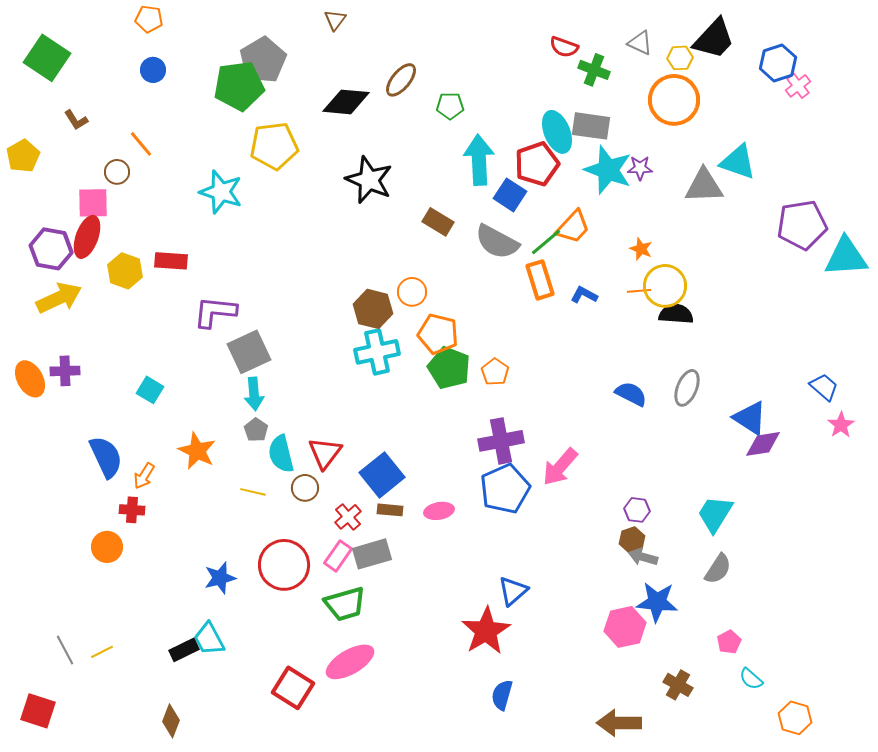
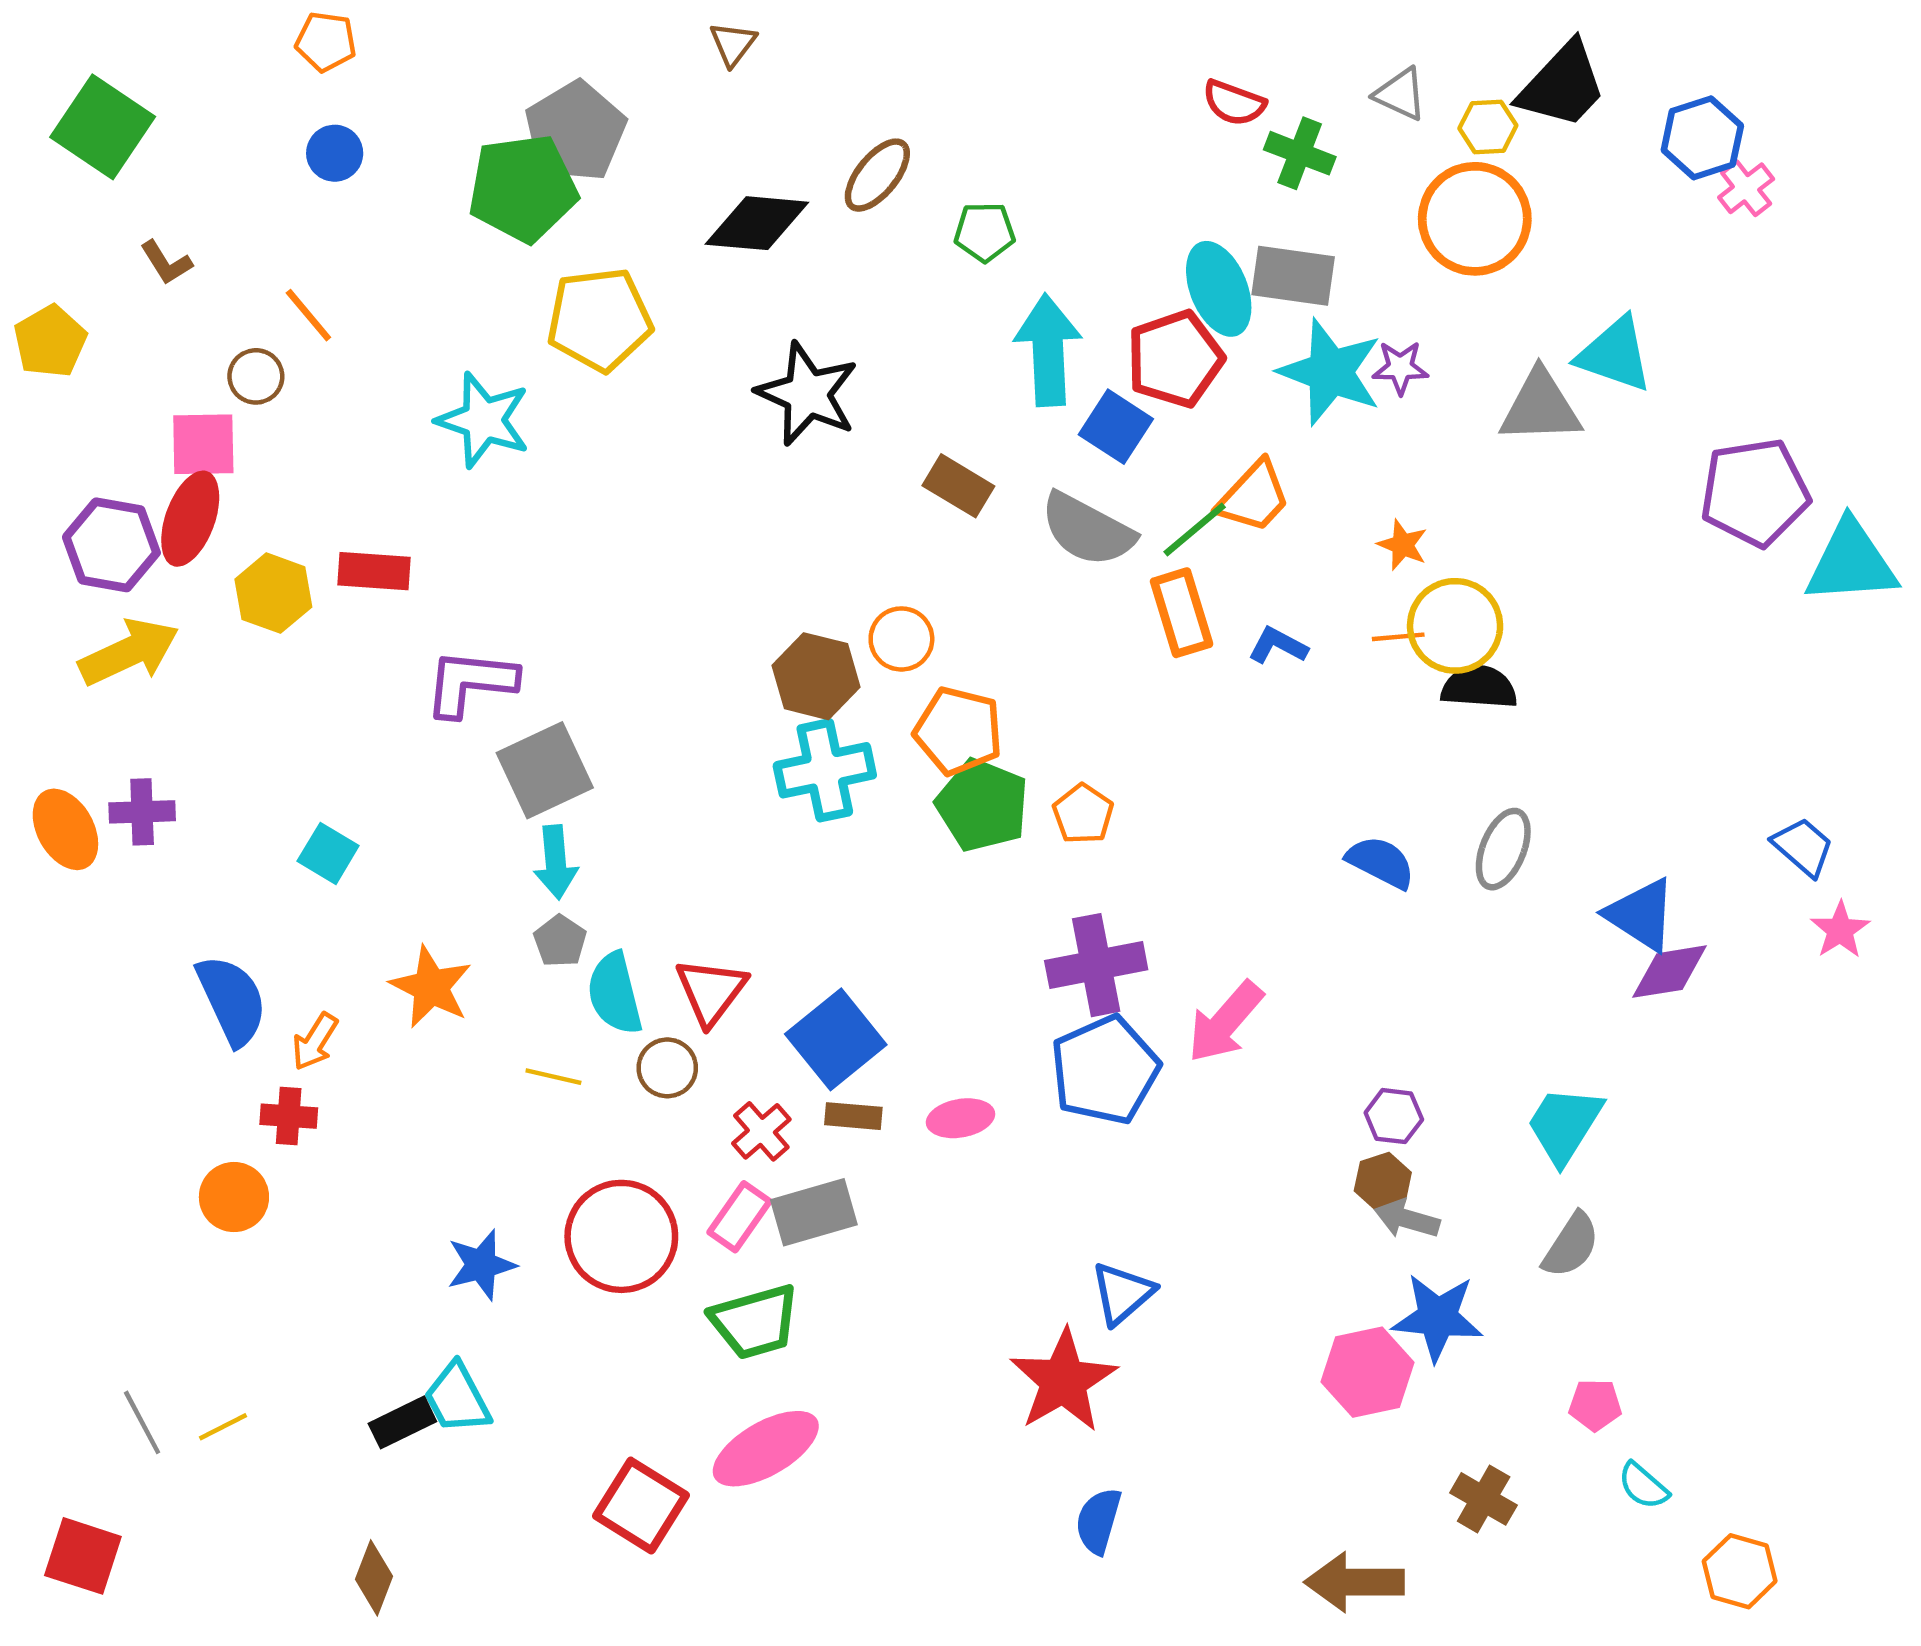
pink pentagon: (729, 642) -> (1595, 1405), turned 30

